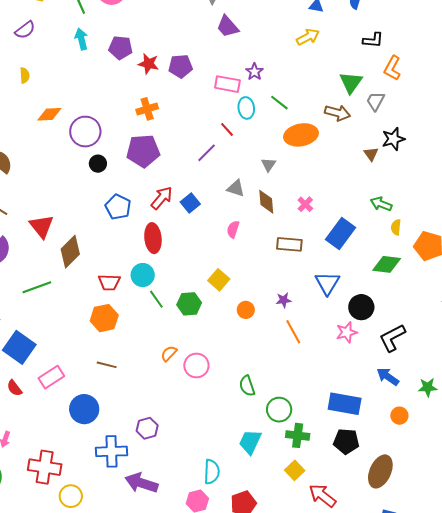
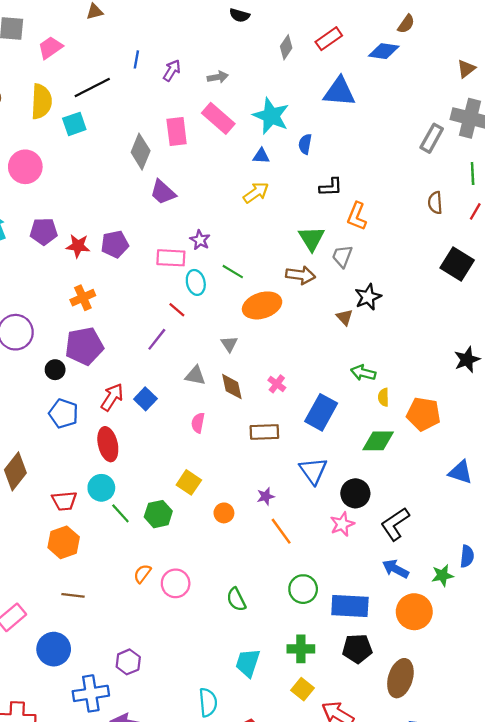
black circle: (98, 164) -> (55, 370), moved
green circle: (279, 410) -> (303, 589), moved
orange circle: (399, 416) -> (414, 612), size x1.8

